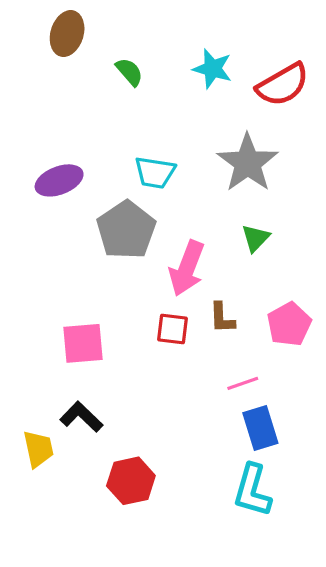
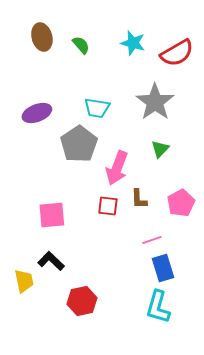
brown ellipse: (67, 34) -> (42, 37), moved, turned -32

